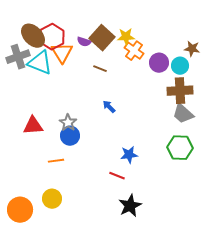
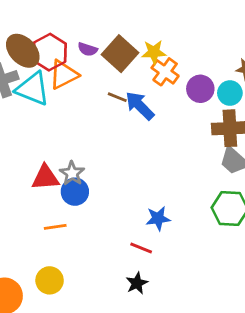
purple semicircle: (84, 42) -> (88, 49), moved
orange triangle: (62, 53) -> (64, 75), turned 35
blue arrow: (109, 107) -> (140, 106), moved, size x1.6
red triangle: (33, 126) -> (45, 178), moved
black star: (130, 206) -> (137, 283), moved, size x0.7

